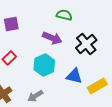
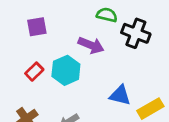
black cross: (86, 44) -> (136, 33), moved, turned -30
cyan hexagon: (44, 65) -> (66, 70), moved

